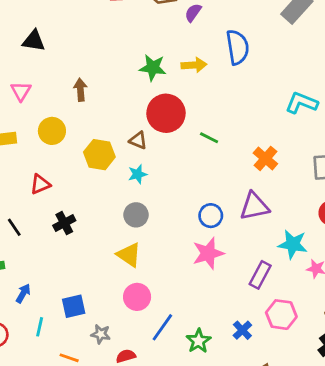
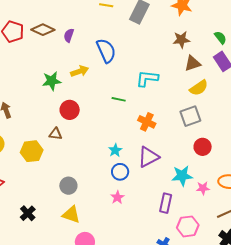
cyan L-shape: (302, 103) -> (147, 78), moved
red circle: (166, 113) -> (70, 110), size x0.7
green line: (209, 138) -> (119, 99), moved
cyan star: (138, 174) -> (115, 150), moved
black cross: (64, 223) -> (28, 213), moved
pink star: (208, 253) -> (117, 197), moved, size x0.6

